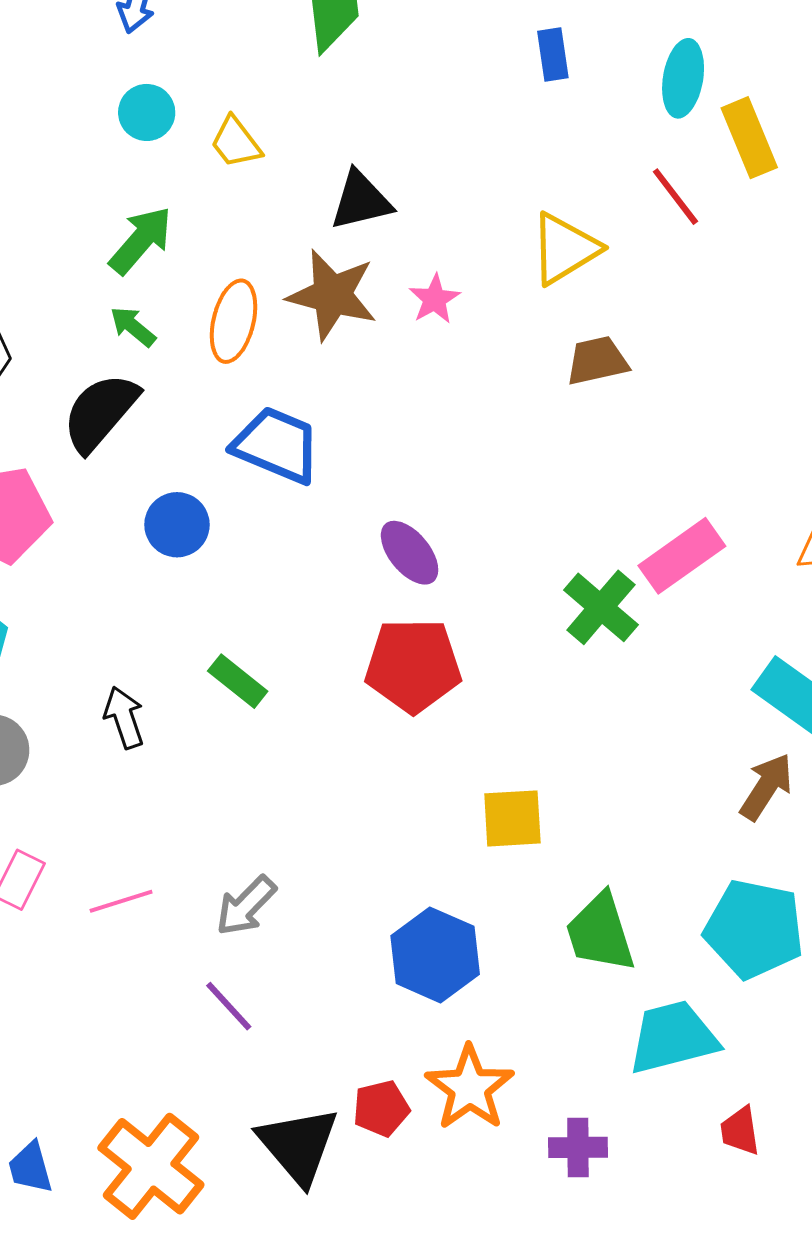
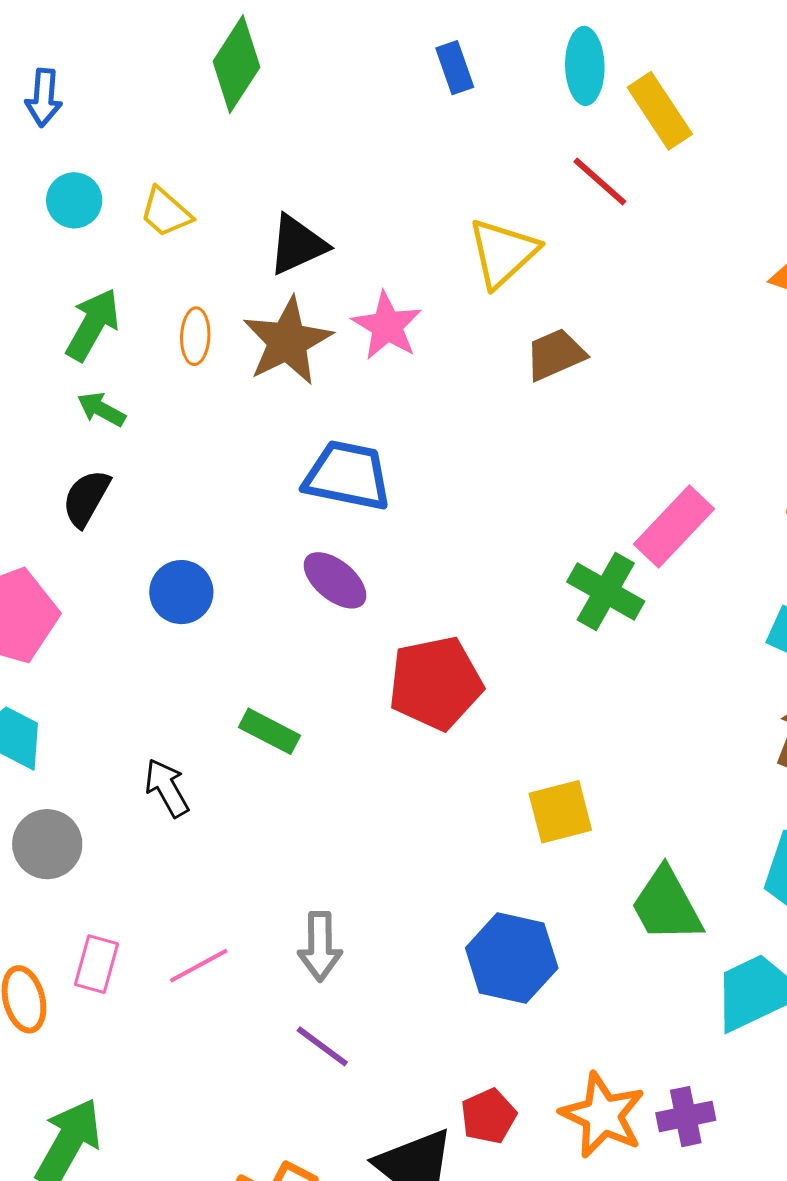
brown star: (332, 295) -> (288, 341), turned -30
pink star: (434, 299) -> (387, 326), size x1.4
orange ellipse: (233, 321) -> (195, 336), moved, size x0.7
black semicircle: (100, 412) -> (86, 498), size x0.7
blue trapezoid: (277, 445) -> (347, 476), moved
purple ellipse: (410, 553) -> (335, 580), moved
gray arrow: (246, 906) -> (320, 946), turned -34
orange star: (470, 1088) -> (603, 1115), moved

